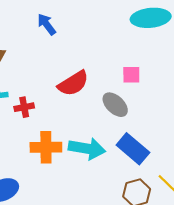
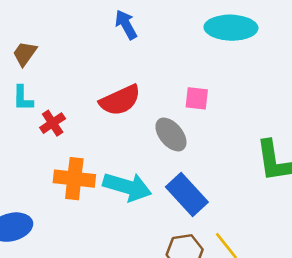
blue arrow: (47, 24) -> (126, 25), moved
red cross: (24, 107) -> (53, 123), turned -30

